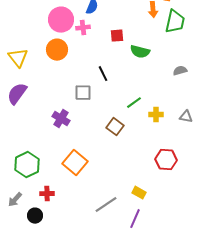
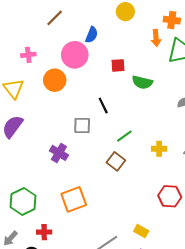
pink circle: (61, 20) -> (75, 55), moved
pink cross: (83, 28) -> (28, 55), moved
green line: (134, 103) -> (124, 136), moved
orange square: (75, 163) -> (74, 199), turned 30

